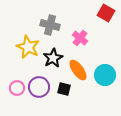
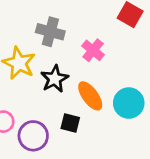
purple circle: (39, 87) -> (33, 136), moved

